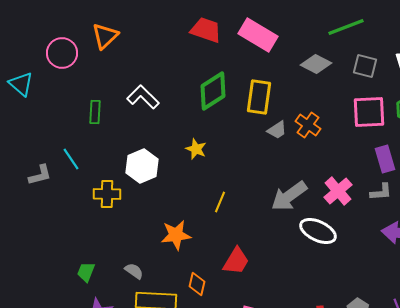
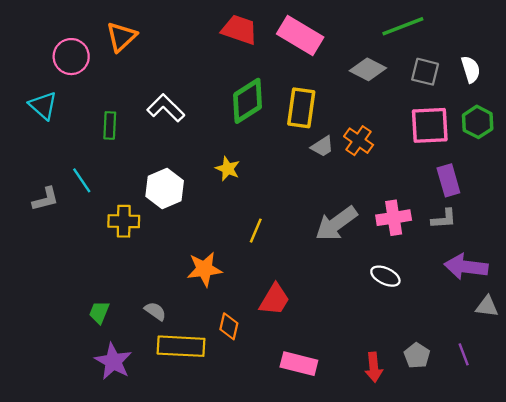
cyan triangle: (21, 84) -> (43, 106), moved
pink cross: (338, 191) -> (394, 218), turned 32
white ellipse: (318, 231) -> (385, 276), moved, size x0.7

